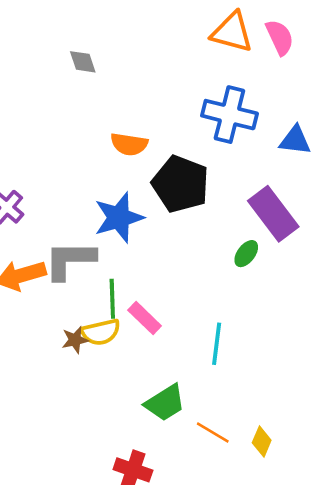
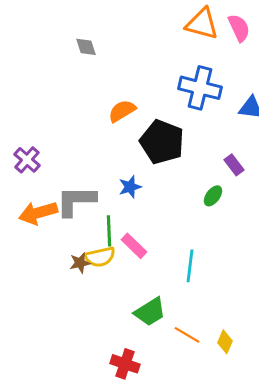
orange semicircle: (129, 144) -> (122, 111), turned 140
purple rectangle: (273, 214) -> (234, 165), size x0.5
blue star: (119, 218) -> (130, 187), moved, size x0.6

